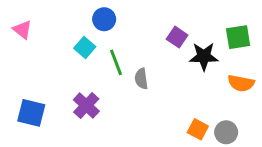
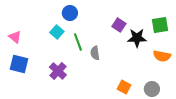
pink triangle: (22, 30) -> (15, 37), moved
blue square: (31, 113) -> (19, 64), moved
orange square: (198, 129) -> (124, 87), moved

